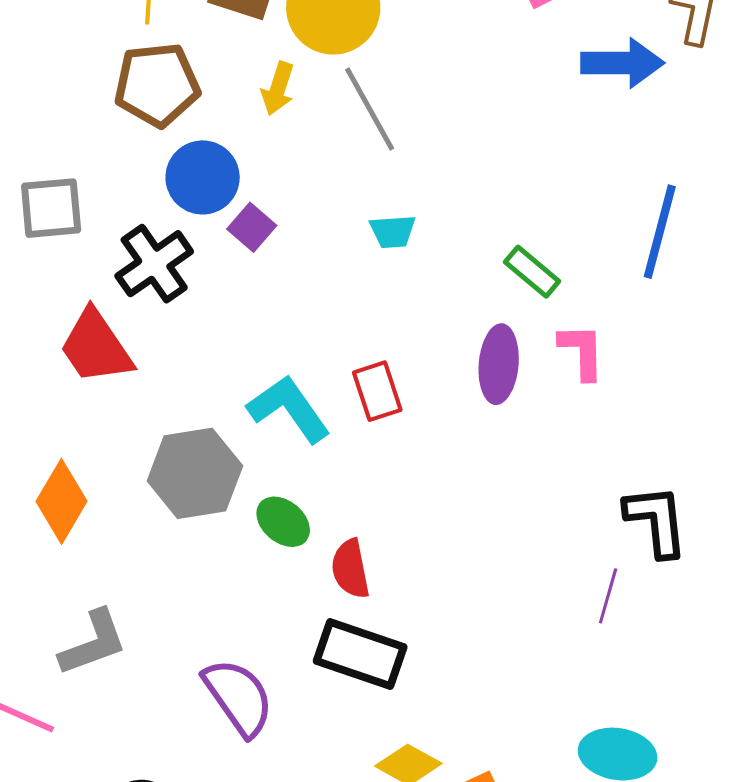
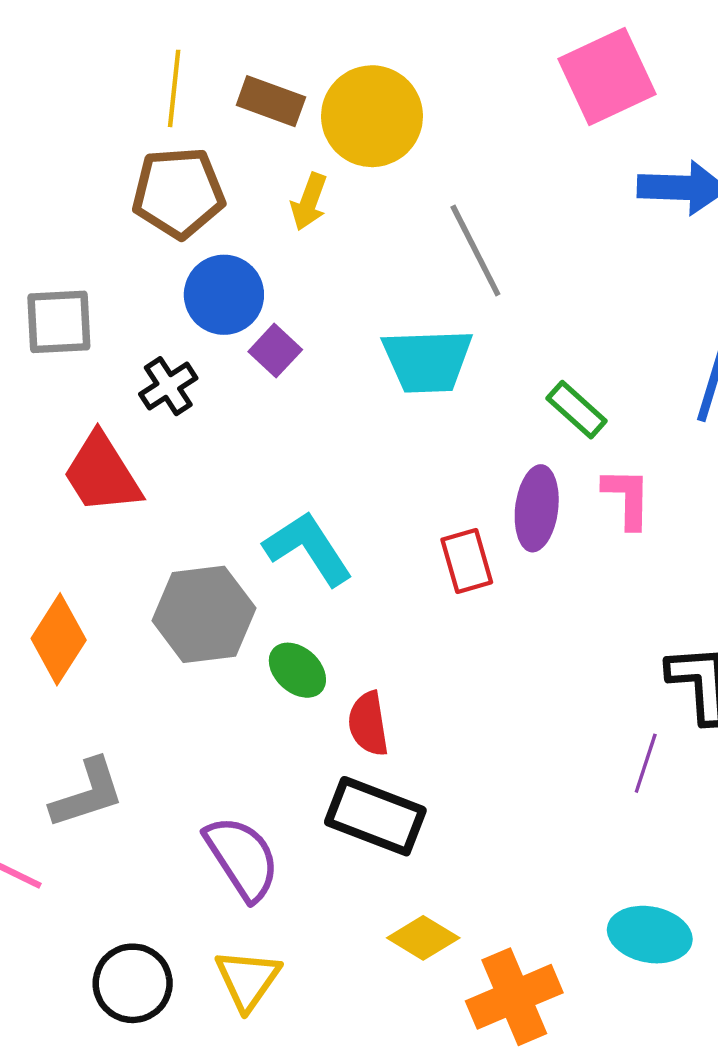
gray line: (370, 109) -> (475, 251), moved
cyan trapezoid: (393, 231) -> (427, 361), size x1.8
black cross: (154, 264) -> (168, 386), size x0.7
red rectangle: (377, 391) -> (467, 561), moved

